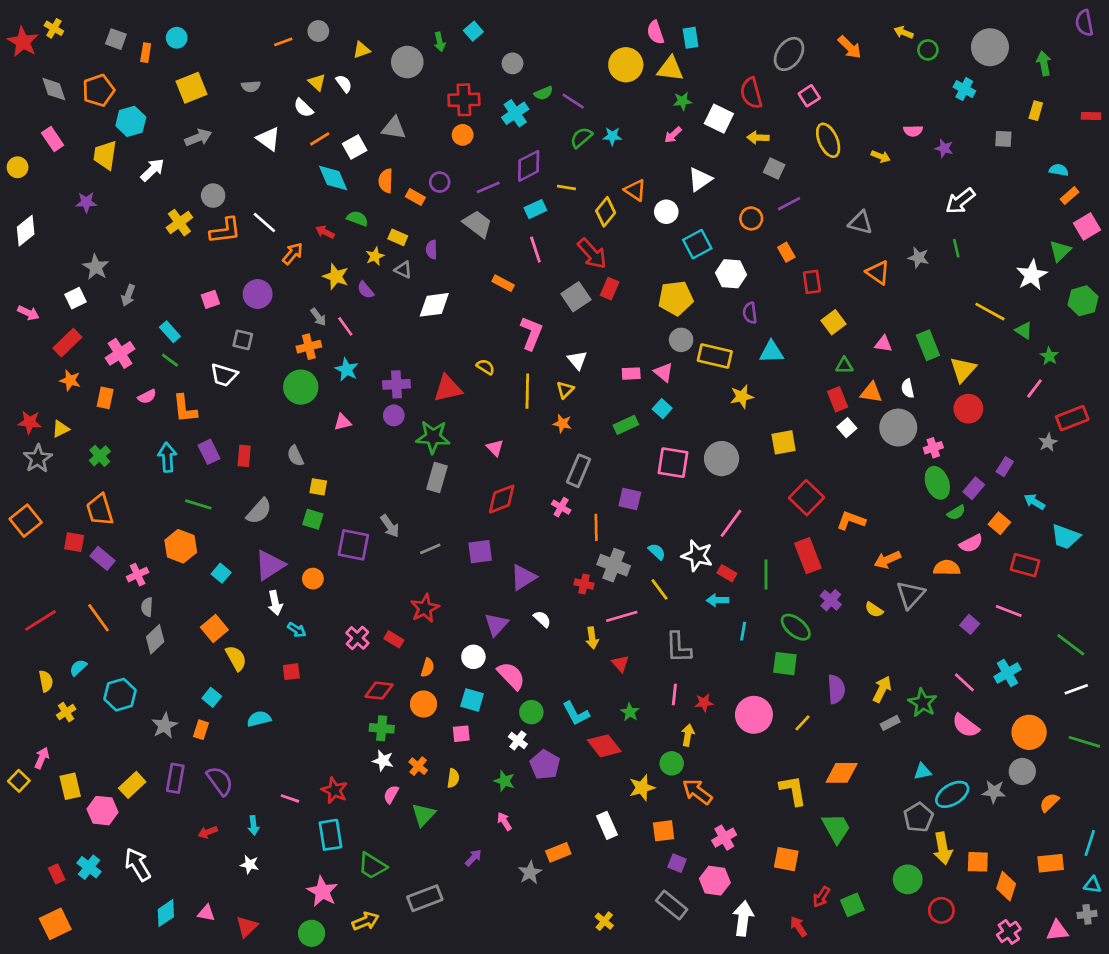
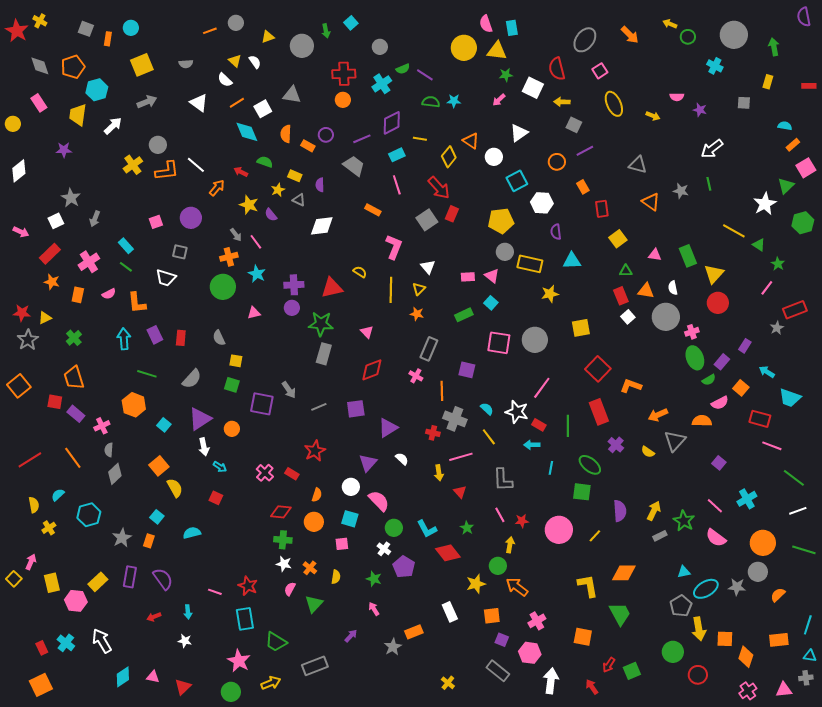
green semicircle: (581, 138) -> (431, 102), turned 48
pink line: (1009, 611) -> (772, 446), moved
red square: (291, 672) -> (216, 498), turned 32
pink line: (674, 695) -> (500, 515), turned -35

